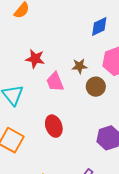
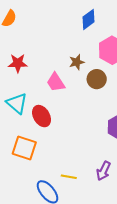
red star: (35, 59) -> (18, 63), moved
red ellipse: (54, 126) -> (42, 116), moved

